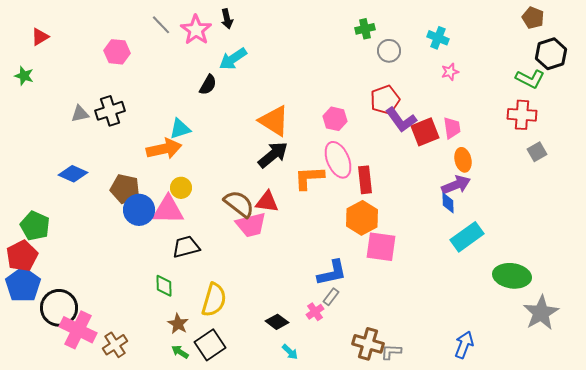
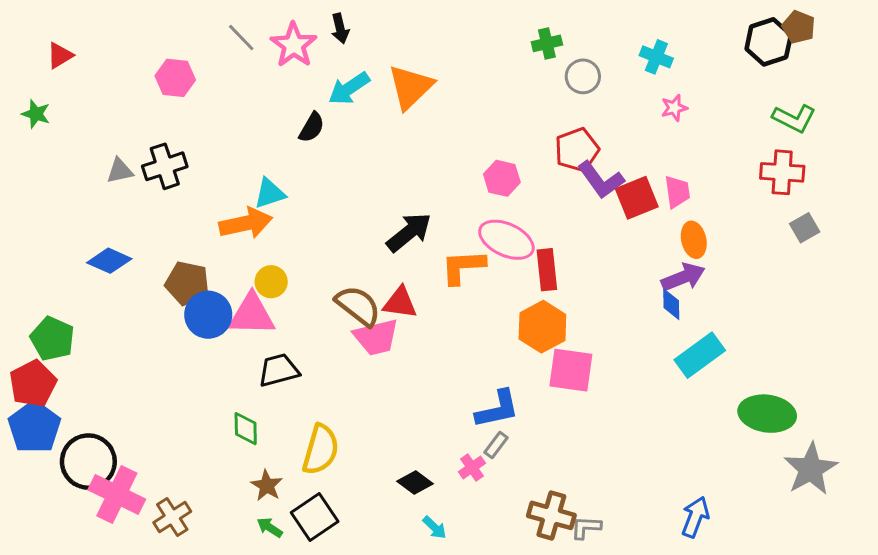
black hexagon: (551, 54) -> (769, 42), moved
orange triangle: (274, 121) -> (411, 87), moved, turned 44
pink ellipse: (338, 160) -> (506, 240), turned -42

